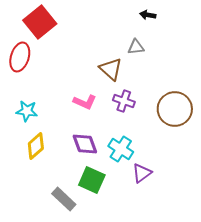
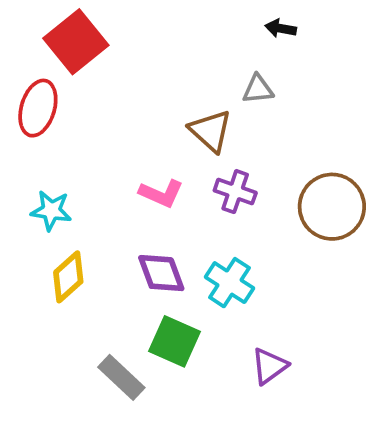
purple triangle: (142, 173) -> (269, 366), moved

